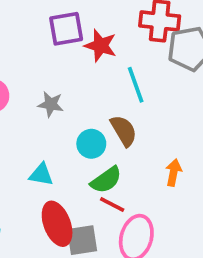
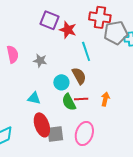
purple square: (66, 29) -> (50, 20), turned 30
green semicircle: (106, 180) -> (69, 102), turned 96
red line: (112, 204) -> (81, 99), moved, turned -32

